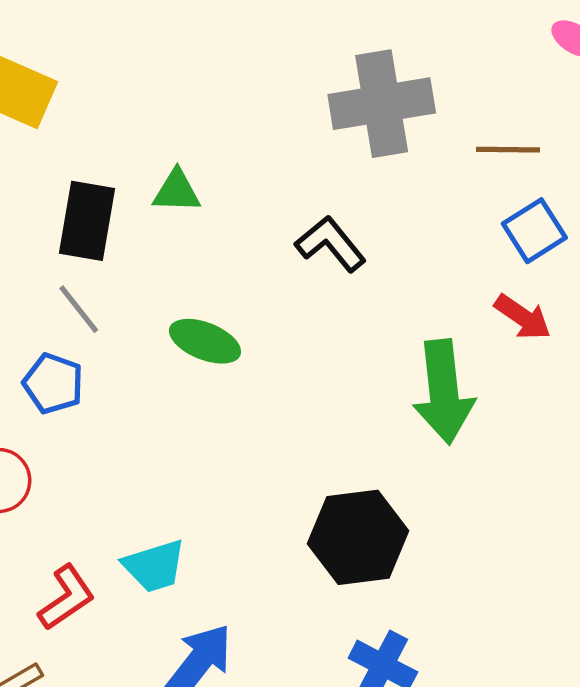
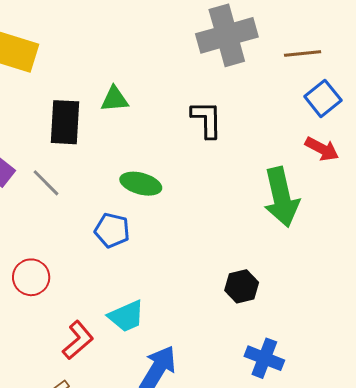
black L-shape: (331, 244) -> (207, 119), turned 45
gray line: (79, 309) -> (46, 183), moved
blue pentagon: (53, 383) -> (112, 230), moved
black hexagon: (358, 537) -> (242, 286), size x0.6

